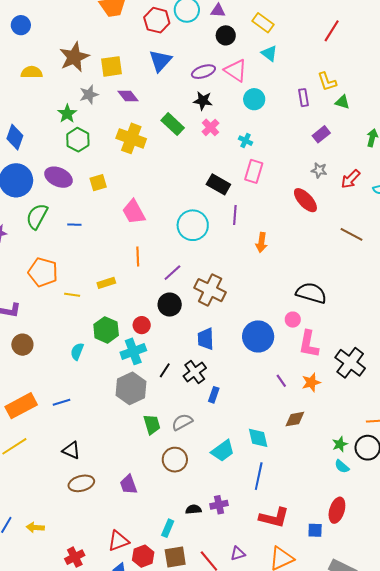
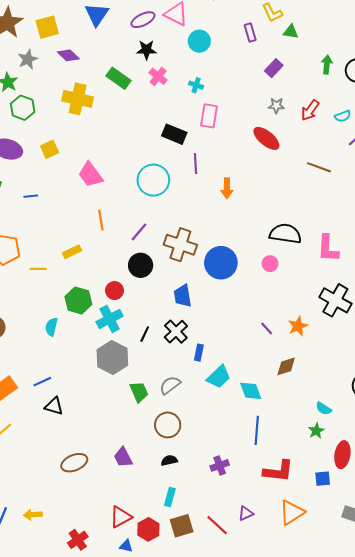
blue circle: (258, 336) -> (221, 263), moved
pink L-shape: (309, 344) -> (328, 248), moved
green star: (340, 444) -> (316, 431), moved
black triangle: (71, 450) -> (54, 406), moved
cyan trapezoid: (223, 451) -> (219, 377), moved
cyan semicircle: (342, 466) -> (324, 409), moved
black semicircle: (193, 509) -> (169, 460), moved

